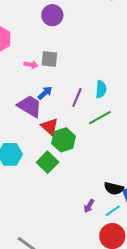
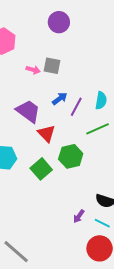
blue arrow: (45, 93) -> (60, 99), moved
green hexagon: (64, 140) -> (71, 156), moved
cyan line: (113, 211) -> (102, 223), turned 56

